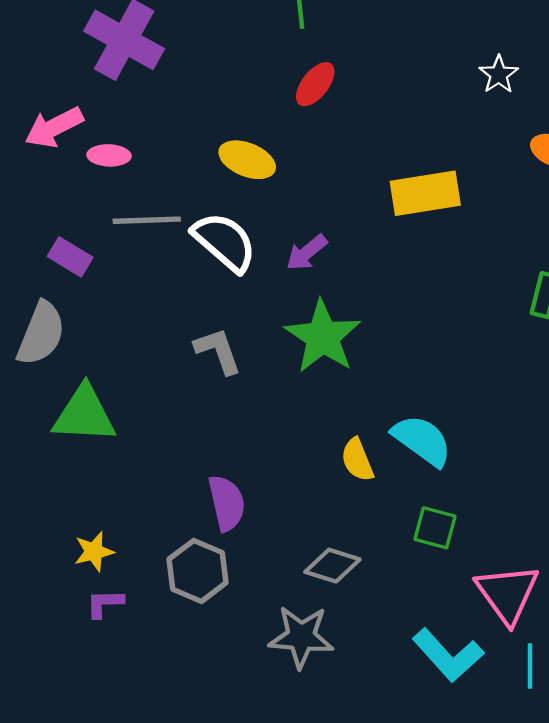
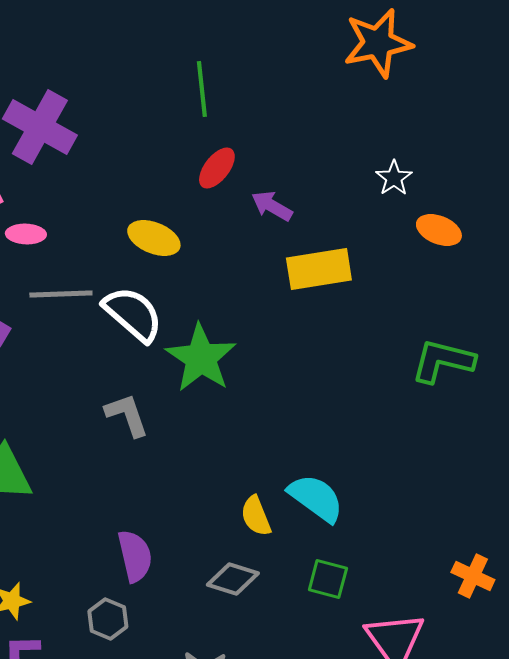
white star: (499, 74) -> (394, 178), moved
purple arrow: (307, 253) -> (272, 206), moved, turned 69
green star: (323, 337) -> (201, 358), moved
gray diamond: (332, 566) -> (233, 579), moved
gray hexagon: (198, 571) -> (108, 619), size x0.7

